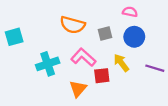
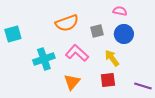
orange semicircle: (73, 25) -> (67, 23), turned -35
purple line: (155, 68) -> (143, 86), moved
red square: (102, 76) -> (108, 80), moved

